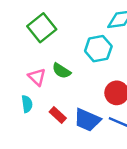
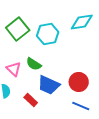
cyan hexagon: (98, 49) -> (48, 34), moved
blue trapezoid: (87, 120) -> (49, 85), moved

